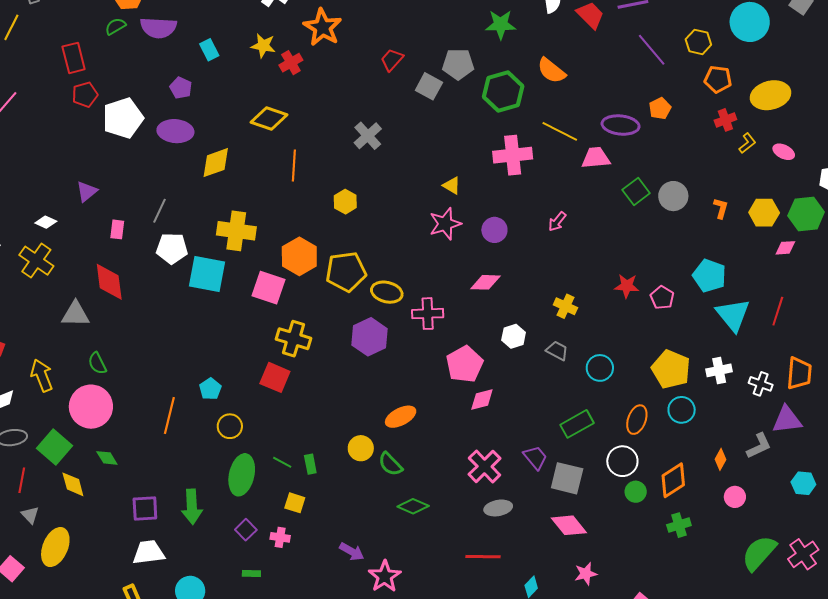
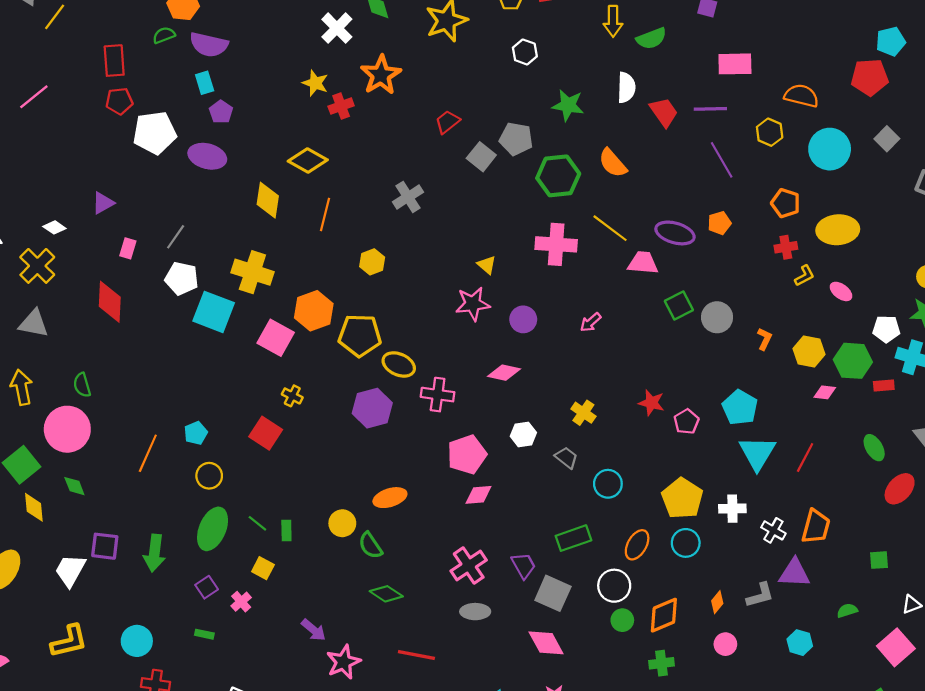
yellow hexagon: (698, 42) -> (770, 132), moved
cyan rectangle: (209, 50) -> (205, 83), moved
yellow diamond: (216, 163) -> (268, 200), moved, turned -72
gray triangle: (75, 314) -> (34, 323), moved
yellow cross: (294, 339) -> (292, 396), size x0.6
pink cross: (280, 537) -> (241, 602), turned 30
white trapezoid: (149, 552) -> (70, 570), moved, turned -64
red line: (483, 557) -> (416, 655), moved

